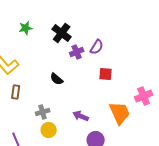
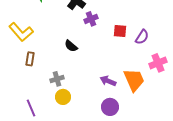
purple semicircle: (97, 47) -> (142, 37), moved
red square: (106, 74) -> (120, 31), moved
purple arrow: (81, 116) -> (108, 81), moved

